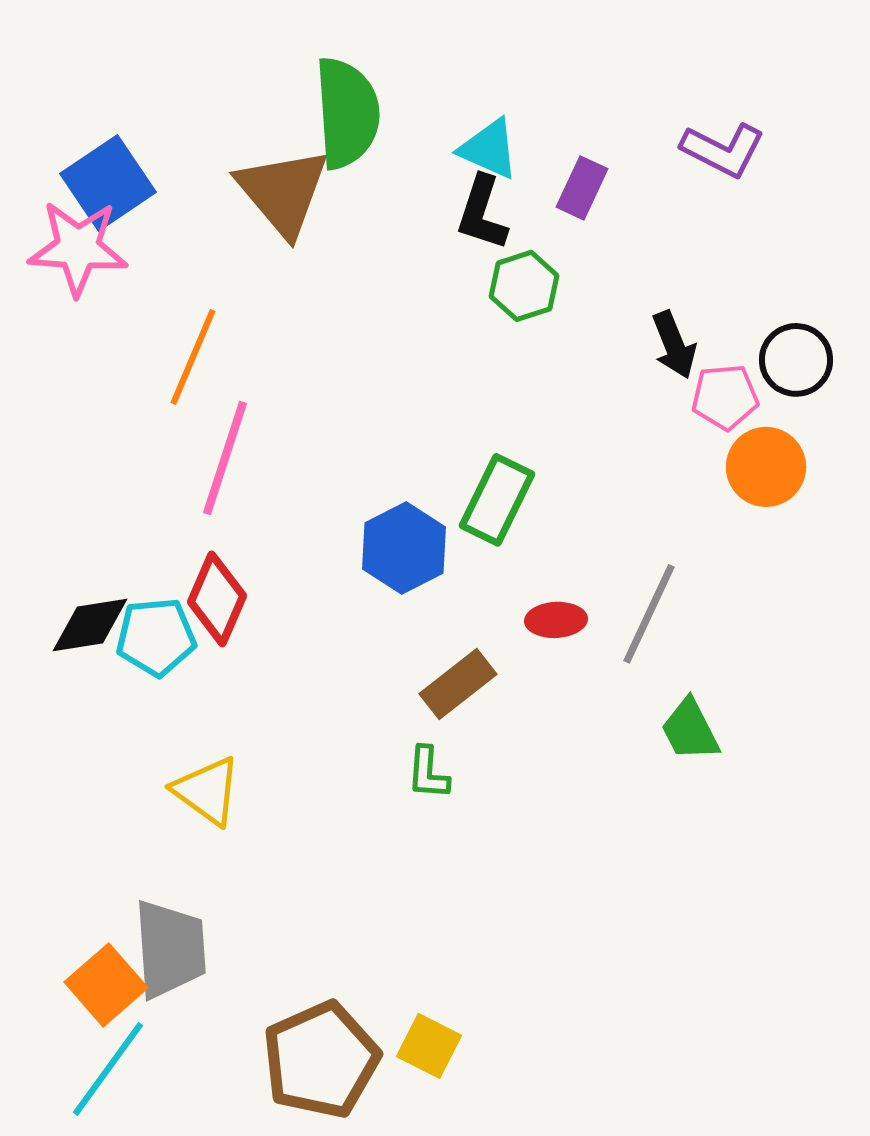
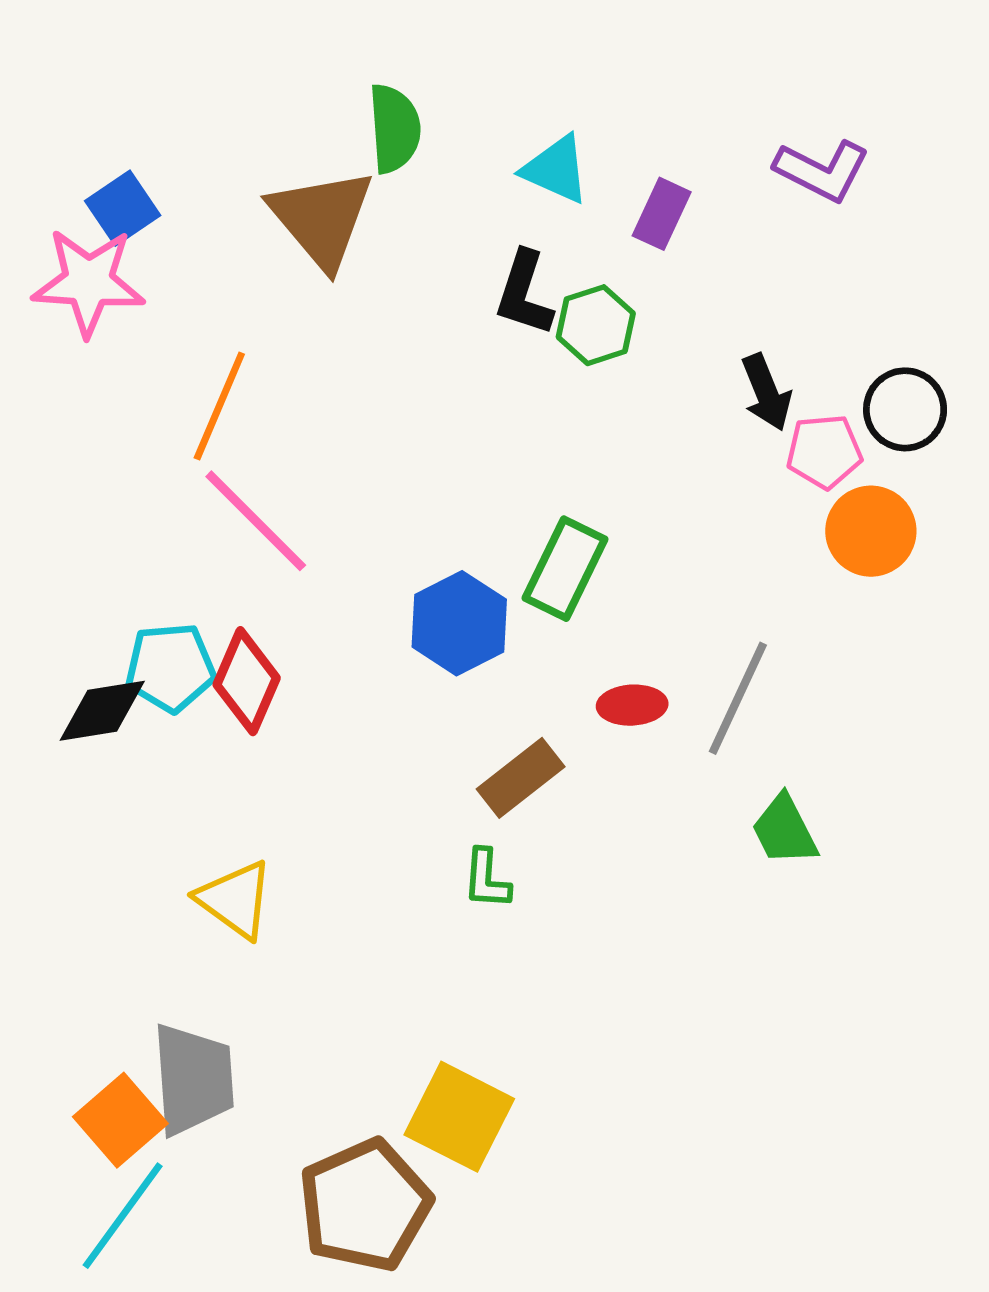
green semicircle: (347, 113) -> (394, 129), size x0.7
blue square: (108, 183) -> (123, 208), size x0.7
black L-shape: (482, 213) -> (524, 293), moved
pink line: (225, 458) -> (256, 521), turned -63
cyan pentagon: (156, 637) -> (170, 668), moved
yellow square: (429, 1046) -> (459, 1117), moved, size x1.5

